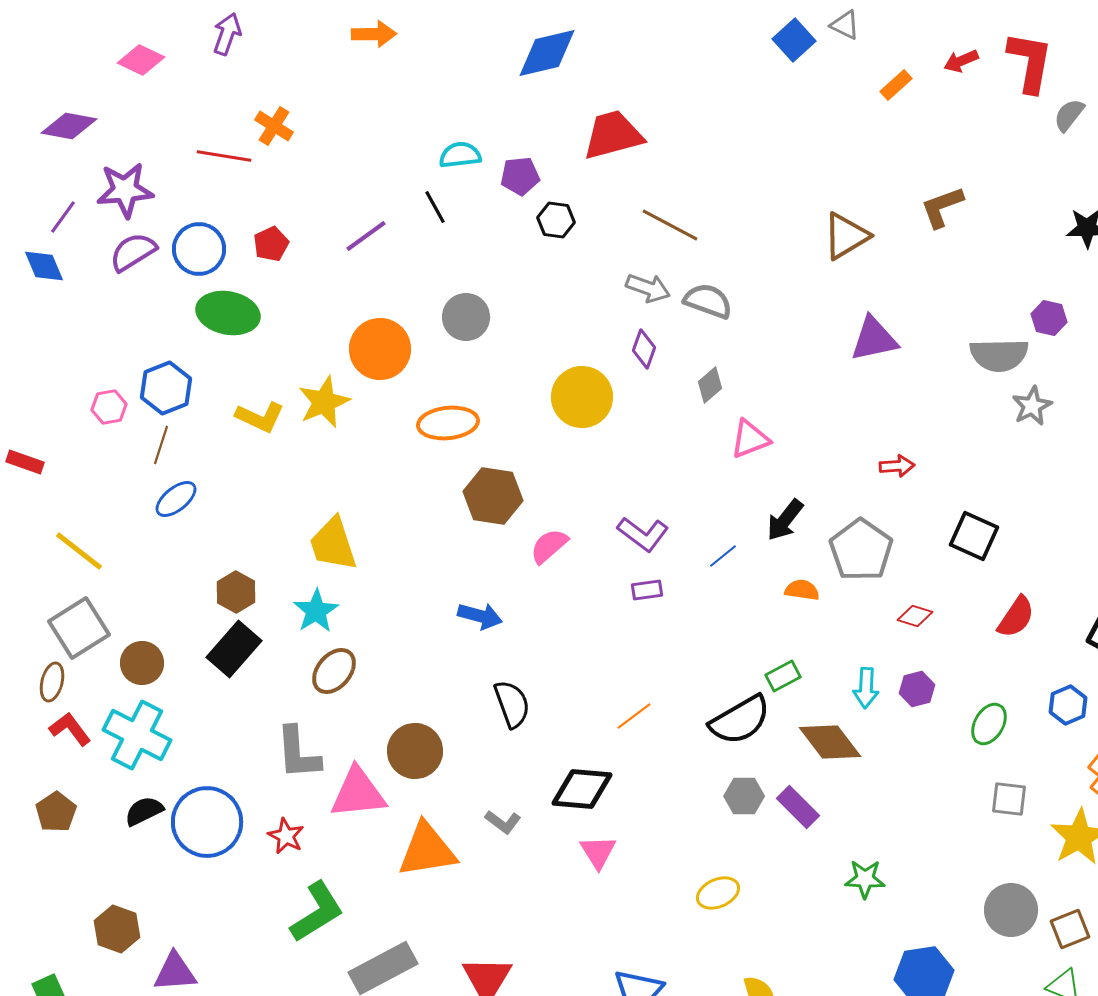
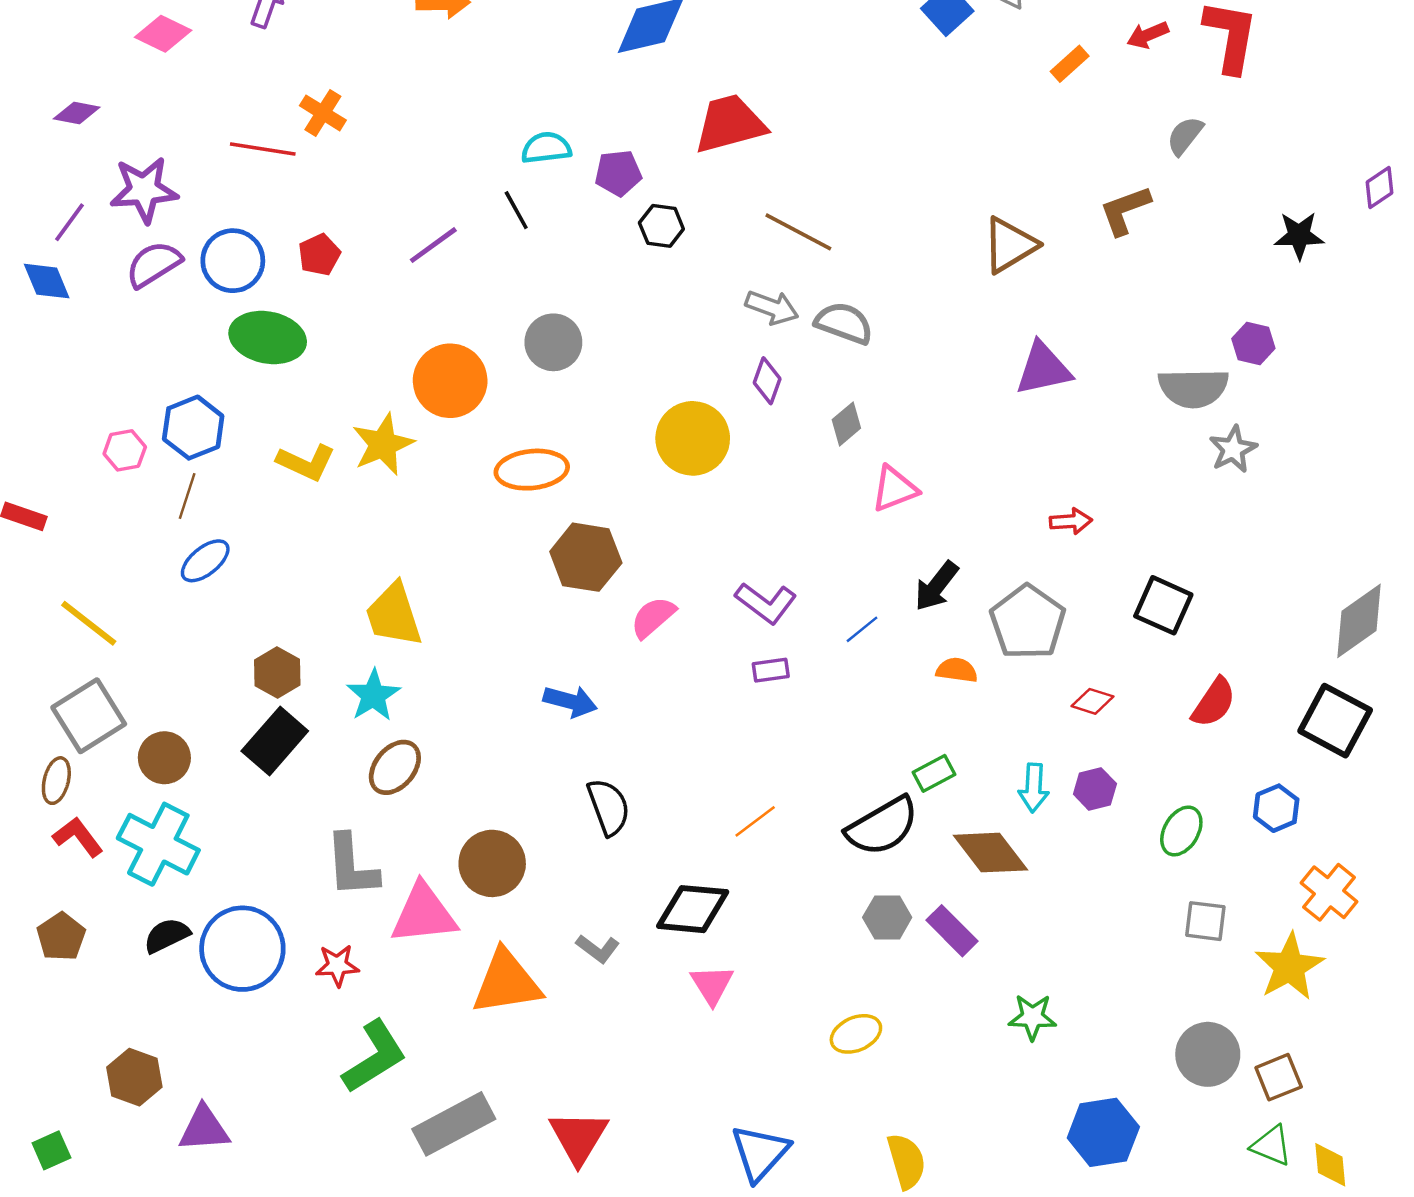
gray semicircle: (1069, 115) -> (1185, 136), moved
purple diamond: (69, 126) -> (77, 113), size x0.7
red star: (286, 836) -> (337, 965), turned -30

